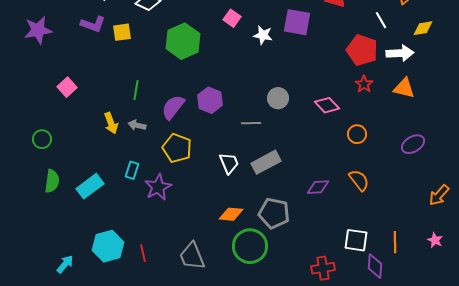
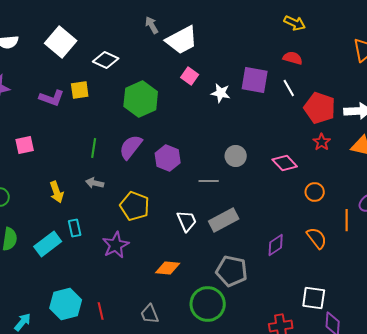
white line: (381, 20) -> (289, 88), moved
purple L-shape: (93, 24) -> (52, 98), moved
pink square: (67, 87) -> (25, 145), turned 30
purple semicircle: (173, 107) -> (131, 147), moved
yellow arrow: (111, 123) -> (57, 192), moved
cyan rectangle: (132, 170) -> (75, 228), moved, turned -30
purple diamond: (318, 187) -> (276, 245), turned -30
orange diamond: (231, 214) -> (168, 268), moved
orange line: (395, 242) -> (347, 220), moved
gray trapezoid: (192, 256) -> (150, 314), size x0.7

